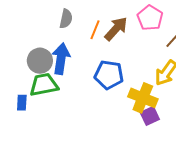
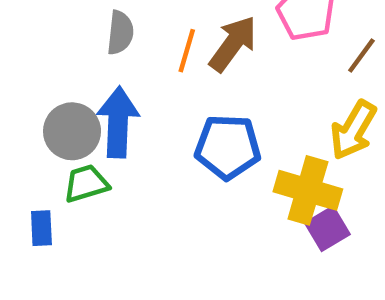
green trapezoid: (44, 85) -> (86, 183), size x0.7

